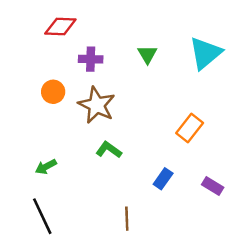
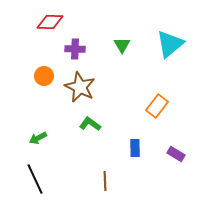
blue rectangle: (163, 179) -> (135, 148), turned -36

